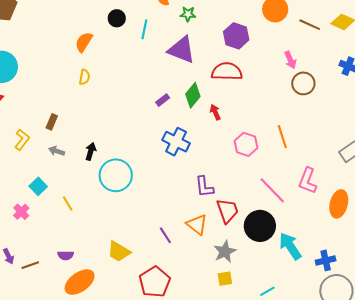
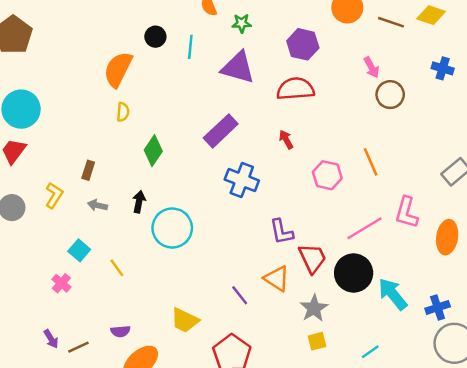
orange semicircle: (84, 42) -> (118, 69), size x1.4
green diamond: (193, 95) -> (153, 151), moved
purple rectangle: (163, 100) -> (221, 131), size x2.0
pink line: (272, 190) -> (365, 228), turned -72

